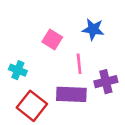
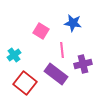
cyan cross: (18, 70) -> (14, 55), turned 32
purple rectangle: (71, 94) -> (56, 74), turned 35

